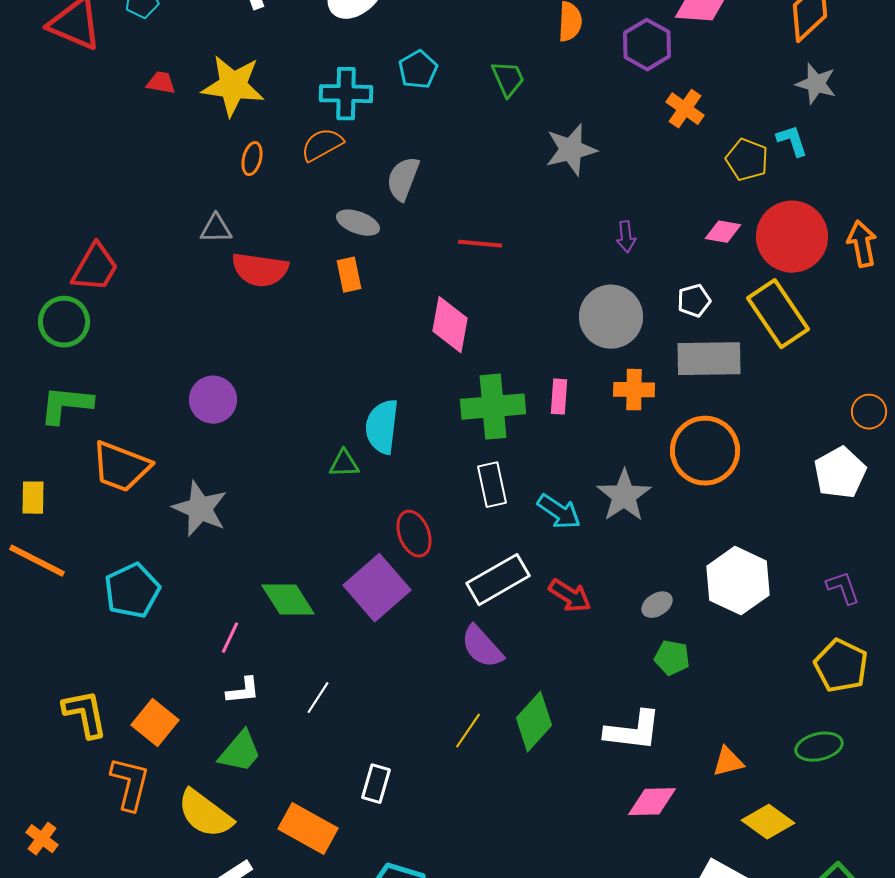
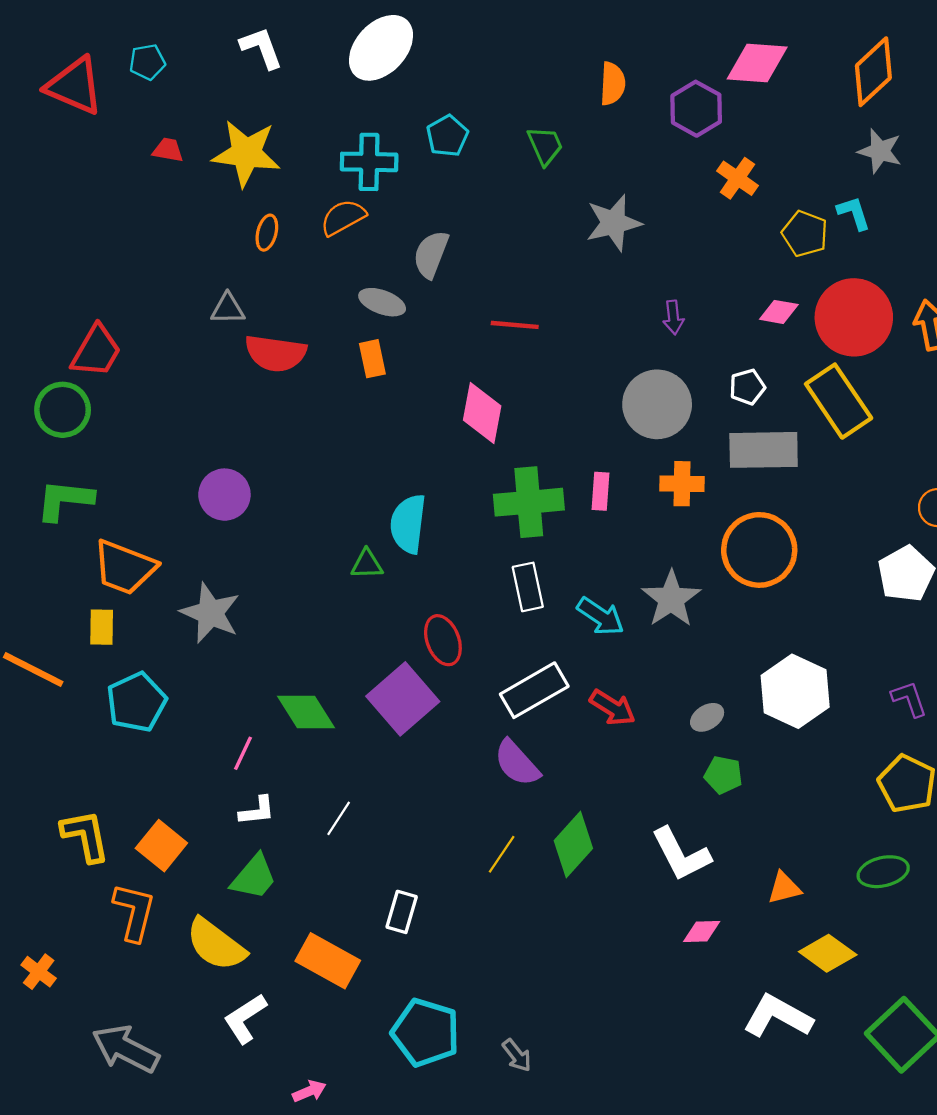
yellow rectangle: (33, 498) -> (102, 627), moved
white L-shape: (633, 731) -> (681, 854), turned 56
pink diamond: (652, 802) -> (702, 931), size x0.7

